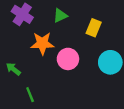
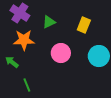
green triangle: (60, 16) -> (49, 22), moved
orange star: (42, 43) -> (24, 40), moved

